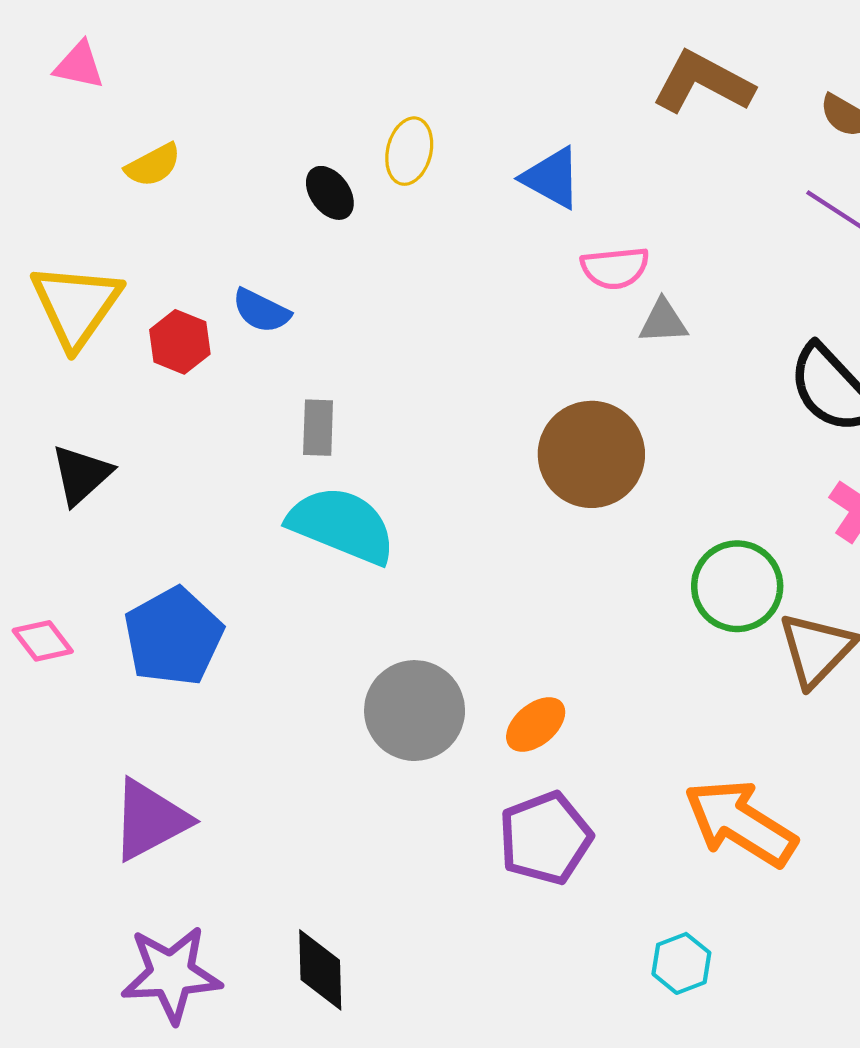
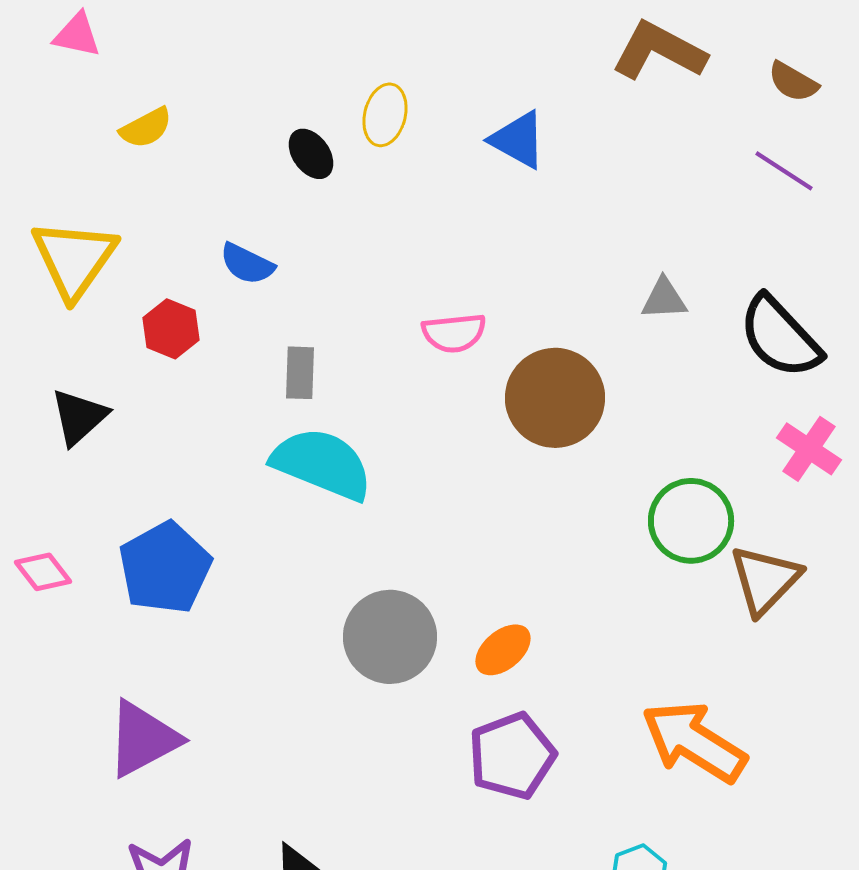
pink semicircle: (615, 268) -> (454, 333), moved
gray triangle: (663, 322) -> (664, 299), moved
red hexagon: (180, 342) -> (171, 329), moved

